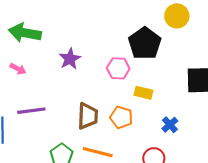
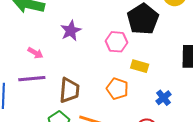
pink arrow: (18, 69) -> (35, 53), moved
brown trapezoid: (88, 116) -> (69, 90), moved

